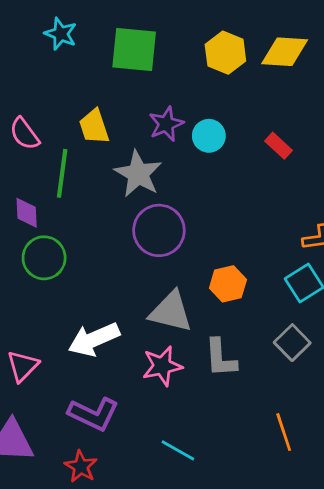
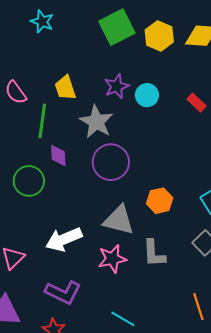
green square: (134, 50) -> (117, 27), moved, turned -33
purple diamond: (27, 213) -> (58, 155), moved

